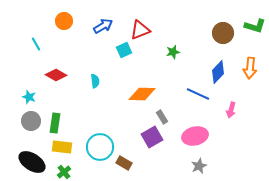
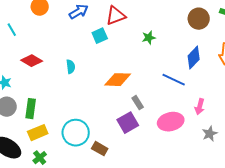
pink arrow: (231, 110) -> (200, 107), moved
yellow rectangle: (62, 147) -> (38, 133), turned -30
gray star: (199, 166) -> (210, 134), moved

